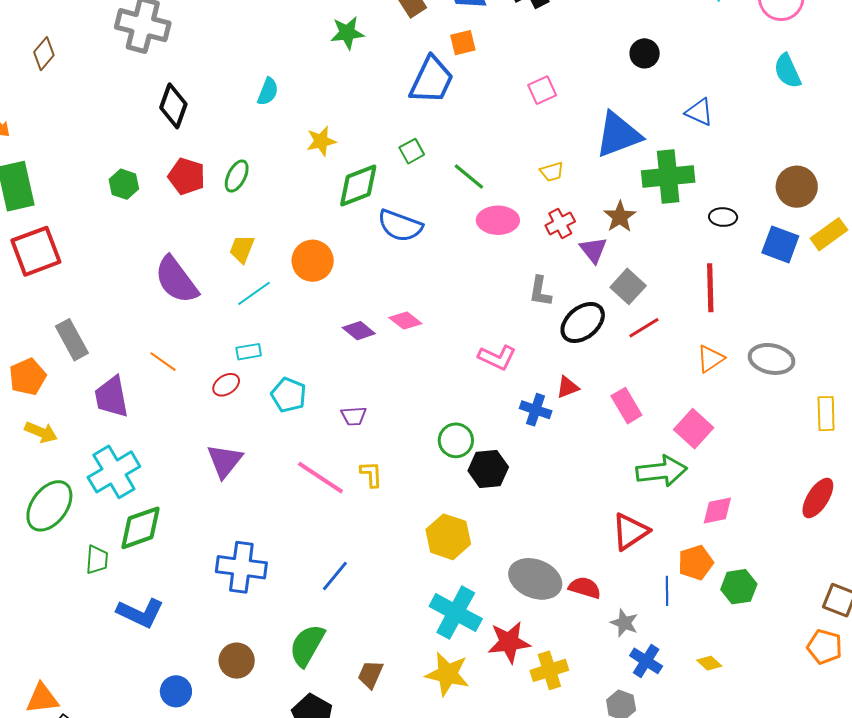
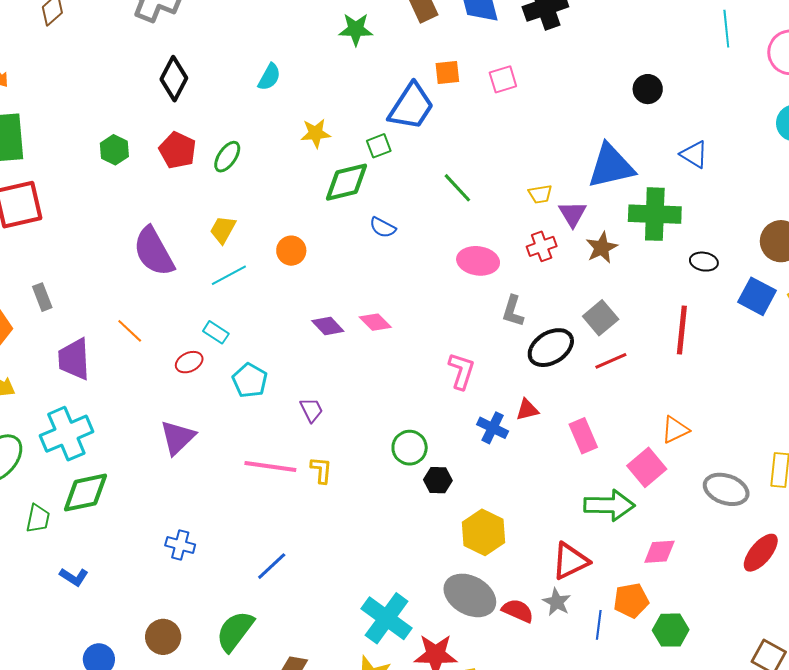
orange square: (463, 43) -> (447, 72), moved
blue trapezoid: (432, 80) -> (411, 106), moved
pink square: (542, 90) -> (503, 79), moved
green square: (412, 151) -> (379, 146), moved
pink ellipse: (498, 220) -> (478, 261), moved
blue semicircle: (400, 226) -> (383, 227), size x0.6
purple triangle: (593, 250) -> (573, 214), moved
orange circle: (313, 261) -> (291, 251), size x0.7
gray rectangle: (72, 340) -> (42, 297), size x0.7
cyan rectangle: (249, 352) -> (216, 332), turned 35
pink L-shape: (497, 357) -> (461, 371), turned -105
orange triangle: (710, 359) -> (675, 430), moved
gray ellipse: (772, 359) -> (726, 489), moved
purple trapezoid: (354, 416) -> (311, 410), turned -120
black hexagon: (488, 469) -> (438, 480), size x0.7
pink line: (320, 478) -> (270, 467), turned -33
yellow hexagon: (448, 537) -> (483, 532), moved
blue cross: (241, 567) -> (180, 545), size x0.6
blue L-shape: (140, 613) -> (74, 577), size x0.6
gray star: (624, 623) -> (557, 602), moved

